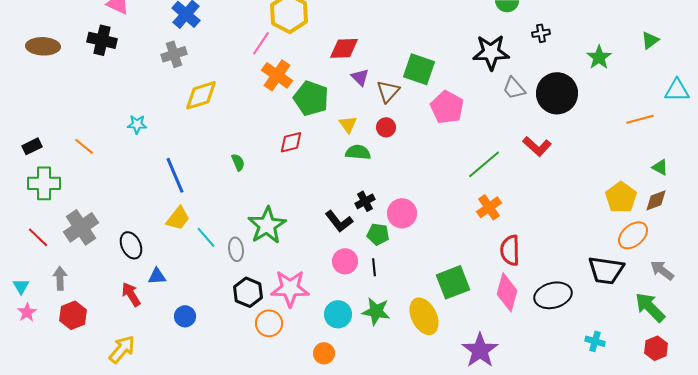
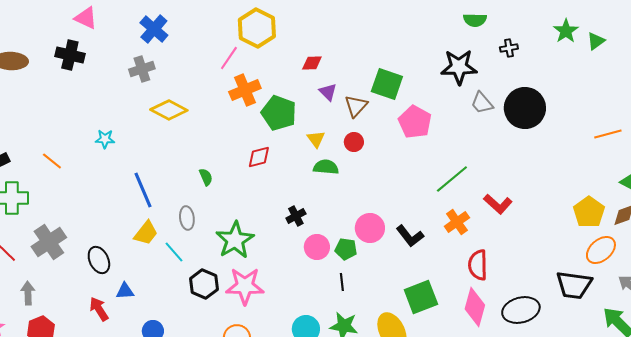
green triangle: (650, 40) -> (596, 41), moved
red diamond: (344, 48) -> (312, 63), size x0.7
green star: (599, 57) -> (566, 31), moved
orange cross: (277, 75) -> (245, 90), turned 32
yellow diamond: (201, 95) -> (169, 110), turned 45
red L-shape: (537, 146) -> (498, 204), moved
black cross: (365, 201) -> (296, 216), moved
black L-shape: (339, 221) -> (410, 236), moved
gray ellipse: (236, 249) -> (187, 218), moved
pink circle: (345, 261) -> (317, 247), moved
pink star: (290, 288) -> (245, 286), moved
black hexagon: (248, 292) -> (204, 284), moved

